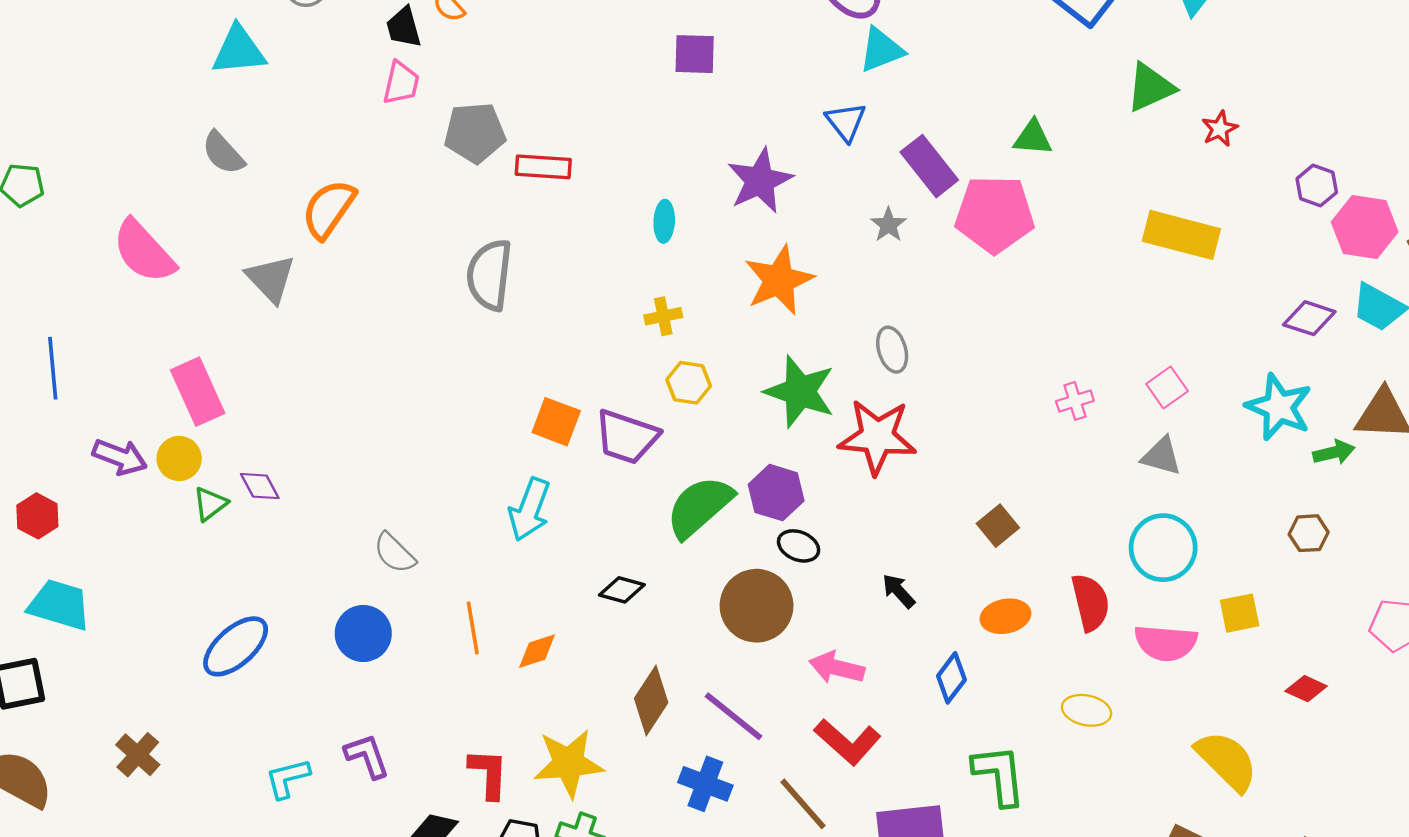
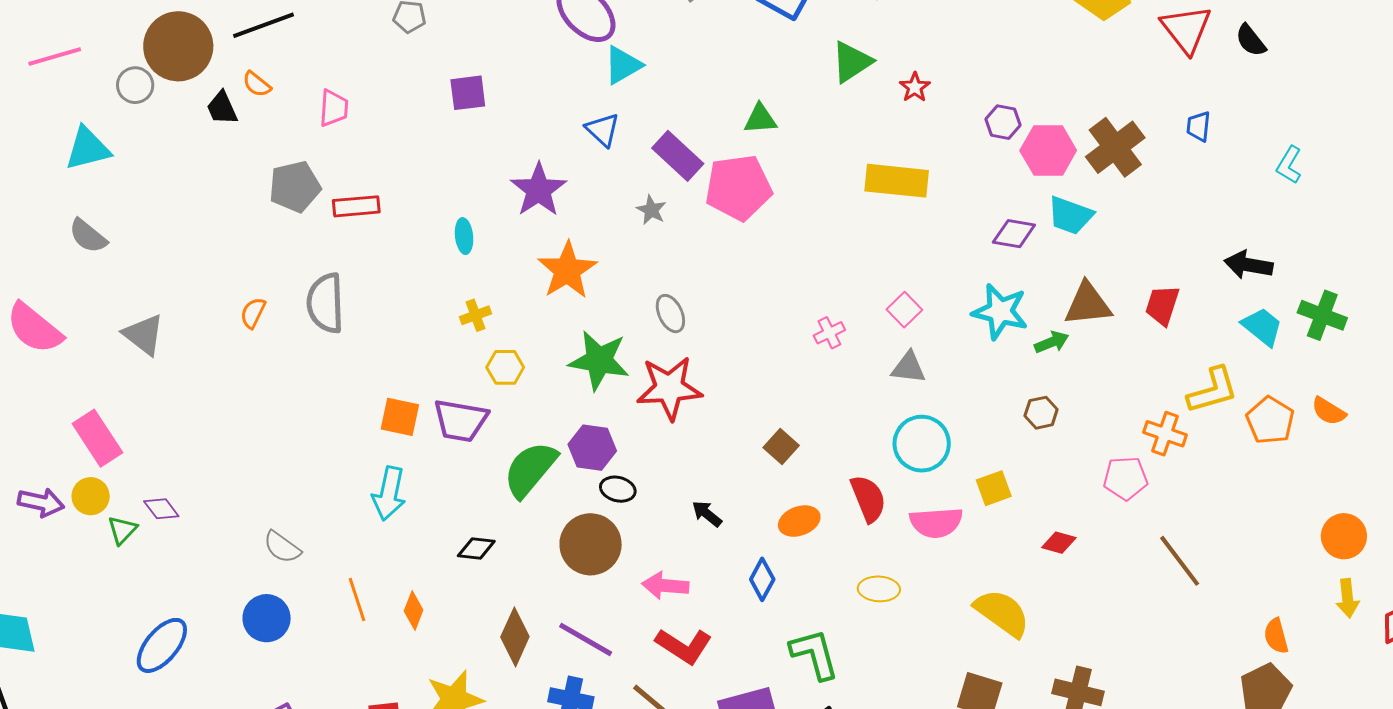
pink trapezoid: (401, 83) -> (334, 108), moved
orange semicircle: (329, 209) -> (253, 313), moved, size x0.6
orange diamond: (537, 651) -> (414, 611), turned -42

